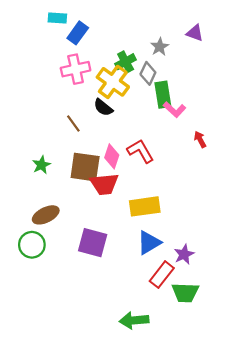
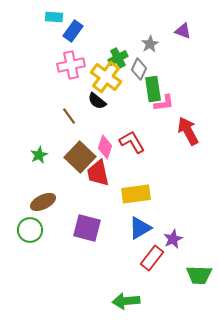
pink L-shape: (175, 110) -> (164, 103), turned -50
red arrow: (200, 139) -> (188, 131), size x1.8
brown square: (85, 167) -> (80, 157), turned 36
red trapezoid: (104, 184) -> (98, 173), turned 84
green trapezoid: (185, 293) -> (199, 275), moved

